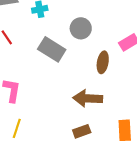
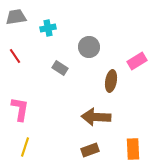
gray rectangle: (52, 49) -> (60, 68), size x0.6

